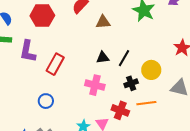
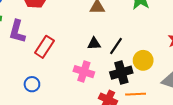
black cross: (131, 83) -> (121, 73), size x1.5

